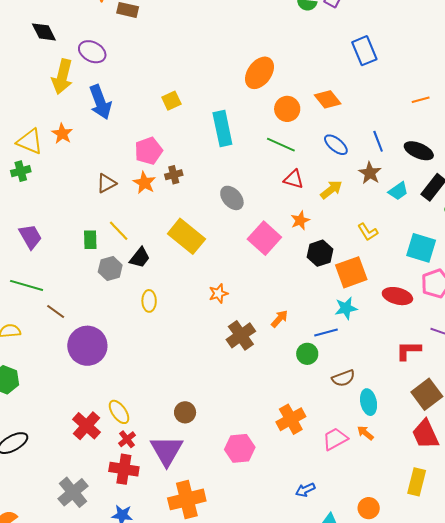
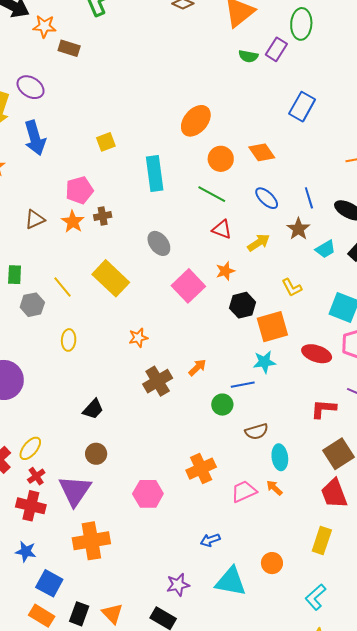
blue rectangle: (364, 51) -> (302, 107), turned 48
yellow line: (119, 231) -> (62, 287), moved
black trapezoid: (140, 258) -> (93, 409), moved
yellow ellipse: (119, 412) -> (30, 448), turned 70

